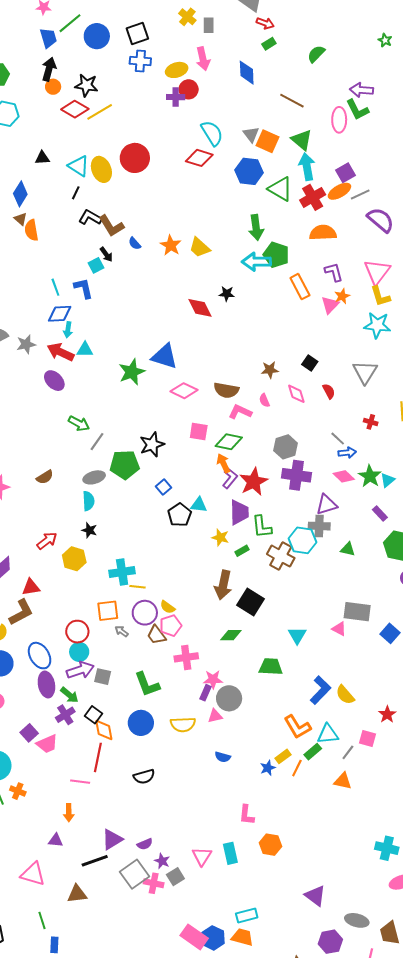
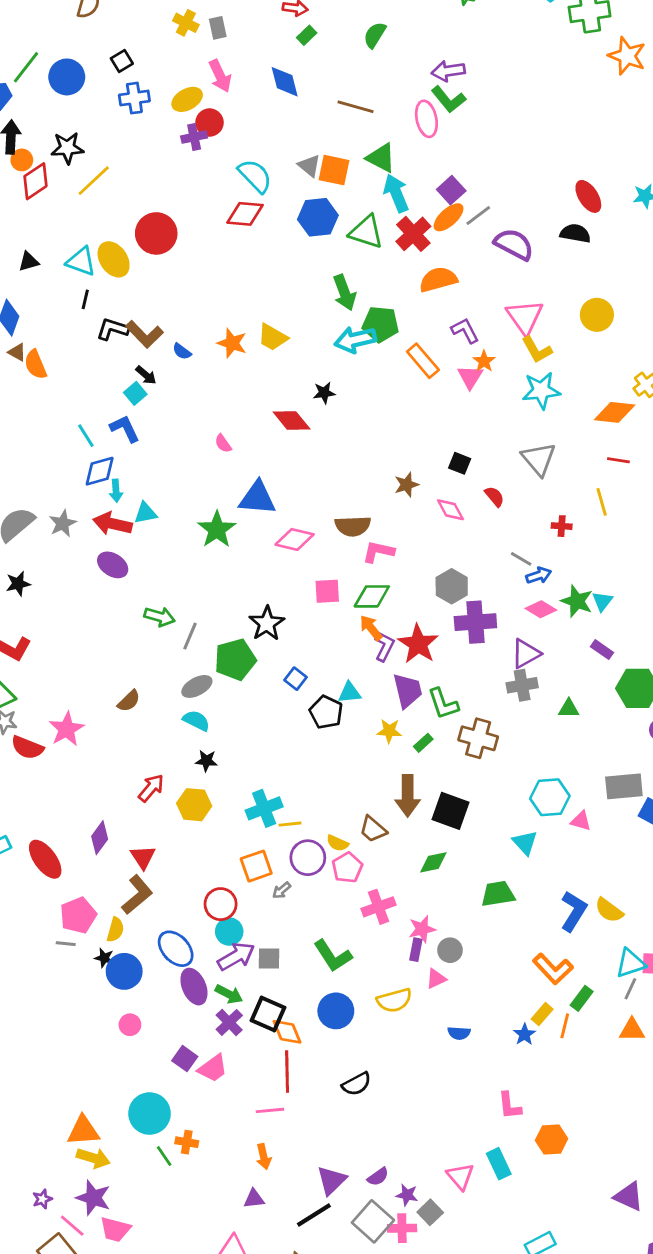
black square: (137, 34) -> (122, 61), size x0.7
red diamond: (75, 109) -> (35, 181), moved, turned -52
pink semicircle: (264, 400) -> (223, 444), moved
cyan semicircle: (89, 501) -> (196, 721), turned -48
cyan hexagon: (303, 540) -> (550, 797), moved
red triangle: (31, 587) -> (143, 857), turned -42
gray rectangle: (357, 612) -> (624, 786), moved
gray arrow: (122, 631) -> (282, 890), turned -64
brown trapezoid: (156, 635) -> (373, 829), moved
gray circle: (229, 698) -> (450, 950), size x0.7
black square: (93, 715) -> (268, 1014), size x1.4
cyan triangle: (328, 734) -> (630, 963), moved

